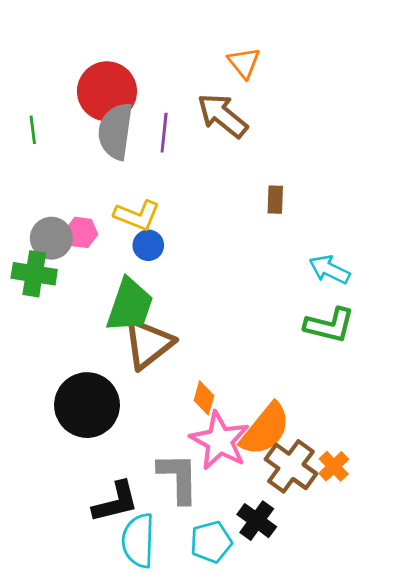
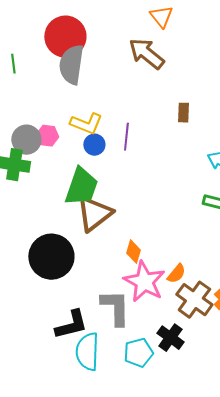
purple line: (164, 133) -> (126, 137), moved
orange semicircle: (265, 429) -> (176, 274), size x0.5

